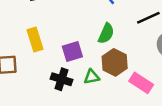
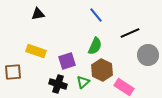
yellow rectangle: (35, 39) -> (36, 51), turned -54
green triangle: (92, 77) -> (83, 82), turned -32

